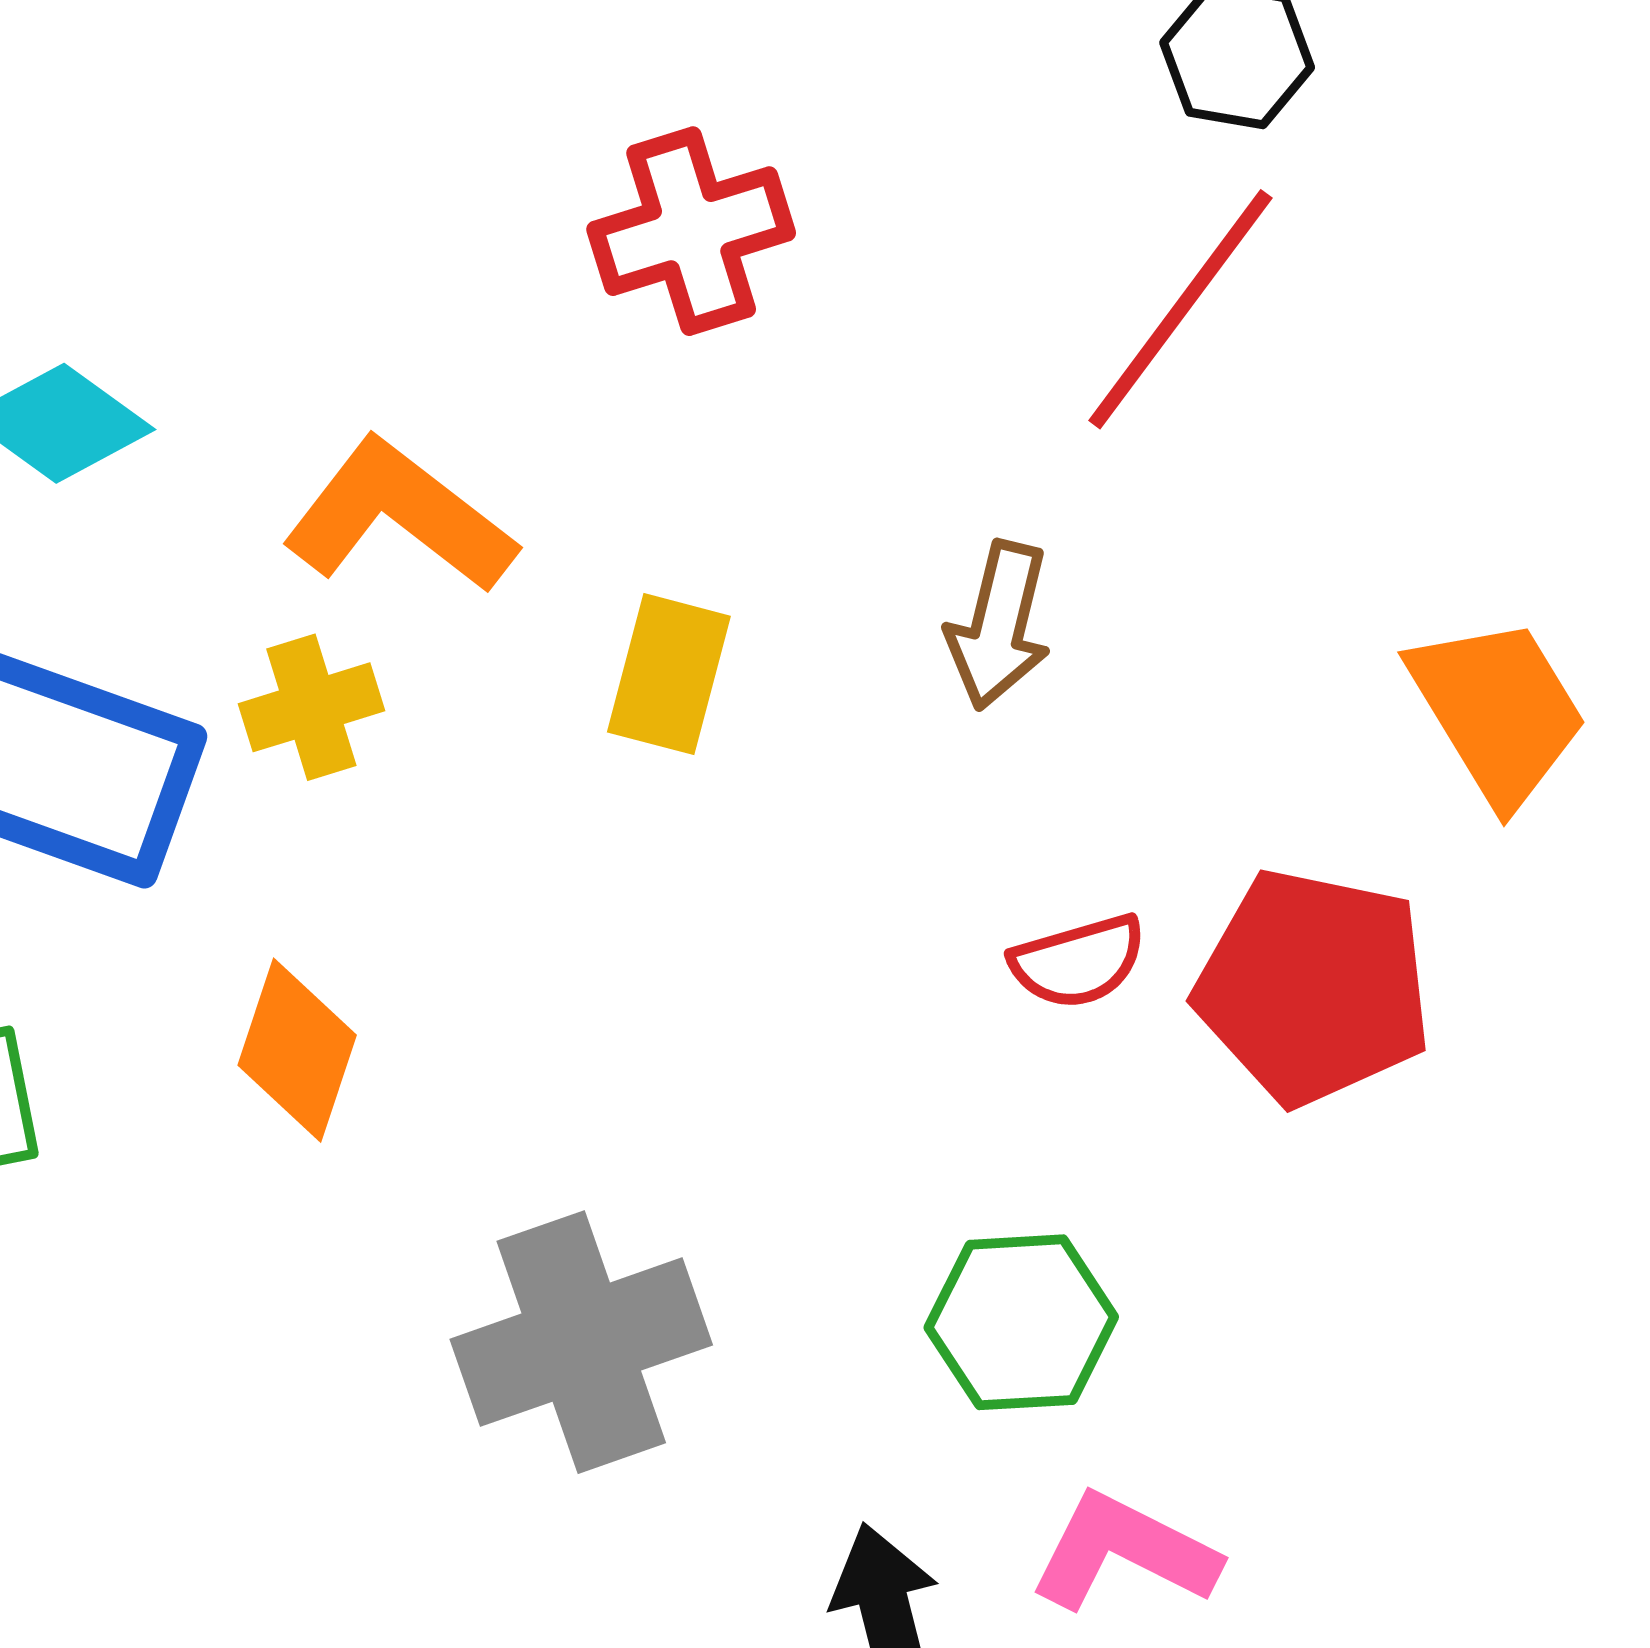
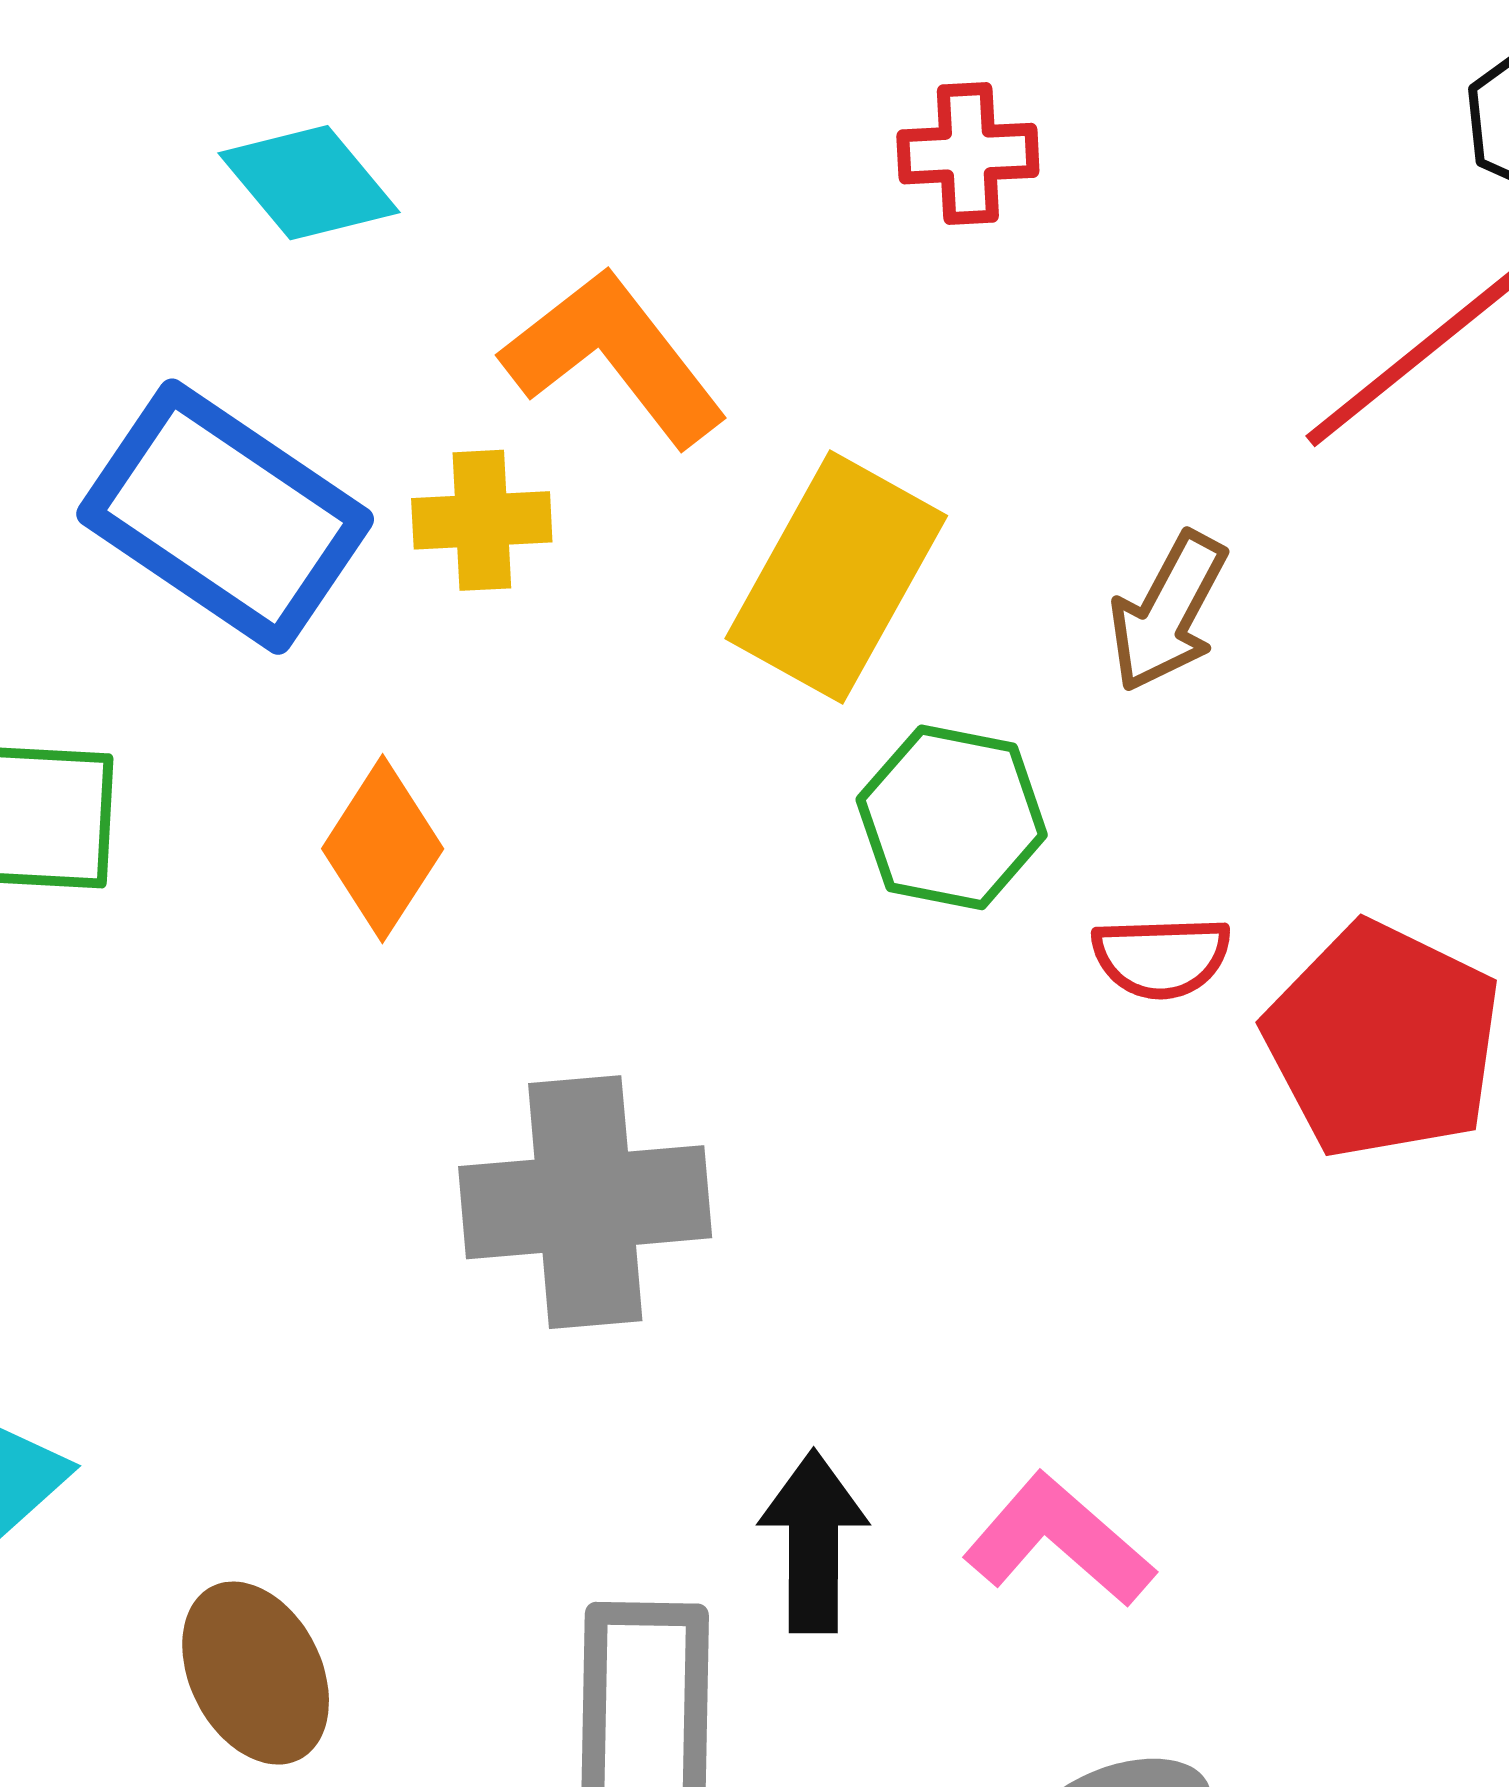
red cross: (691, 231) -> (968, 154), size x0.7
yellow rectangle: (669, 674) -> (836, 577), size x1.5
green hexagon: (1021, 1322) -> (952, 817), moved

